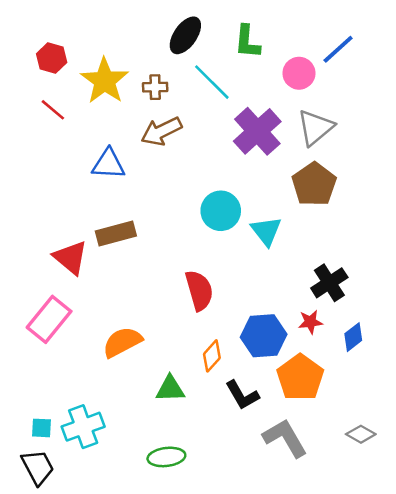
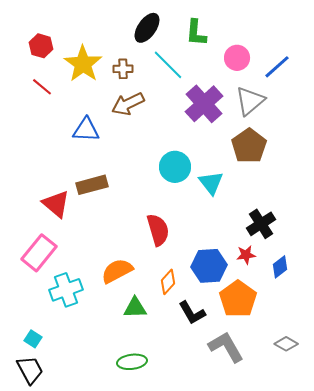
blue line: (338, 49) -> (277, 67), moved
orange semicircle: (122, 342) -> (117, 271), moved
cyan cross: (83, 427) -> (66, 290), moved
cyan square: (41, 428) -> (33, 339), turned 30

